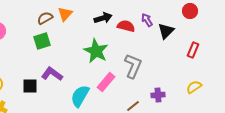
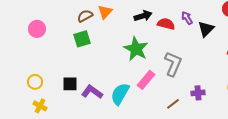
purple L-shape: (52, 74) -> (92, 92), moved

